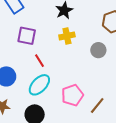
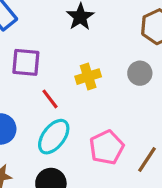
yellow cross: (67, 36) -> (88, 77), moved

